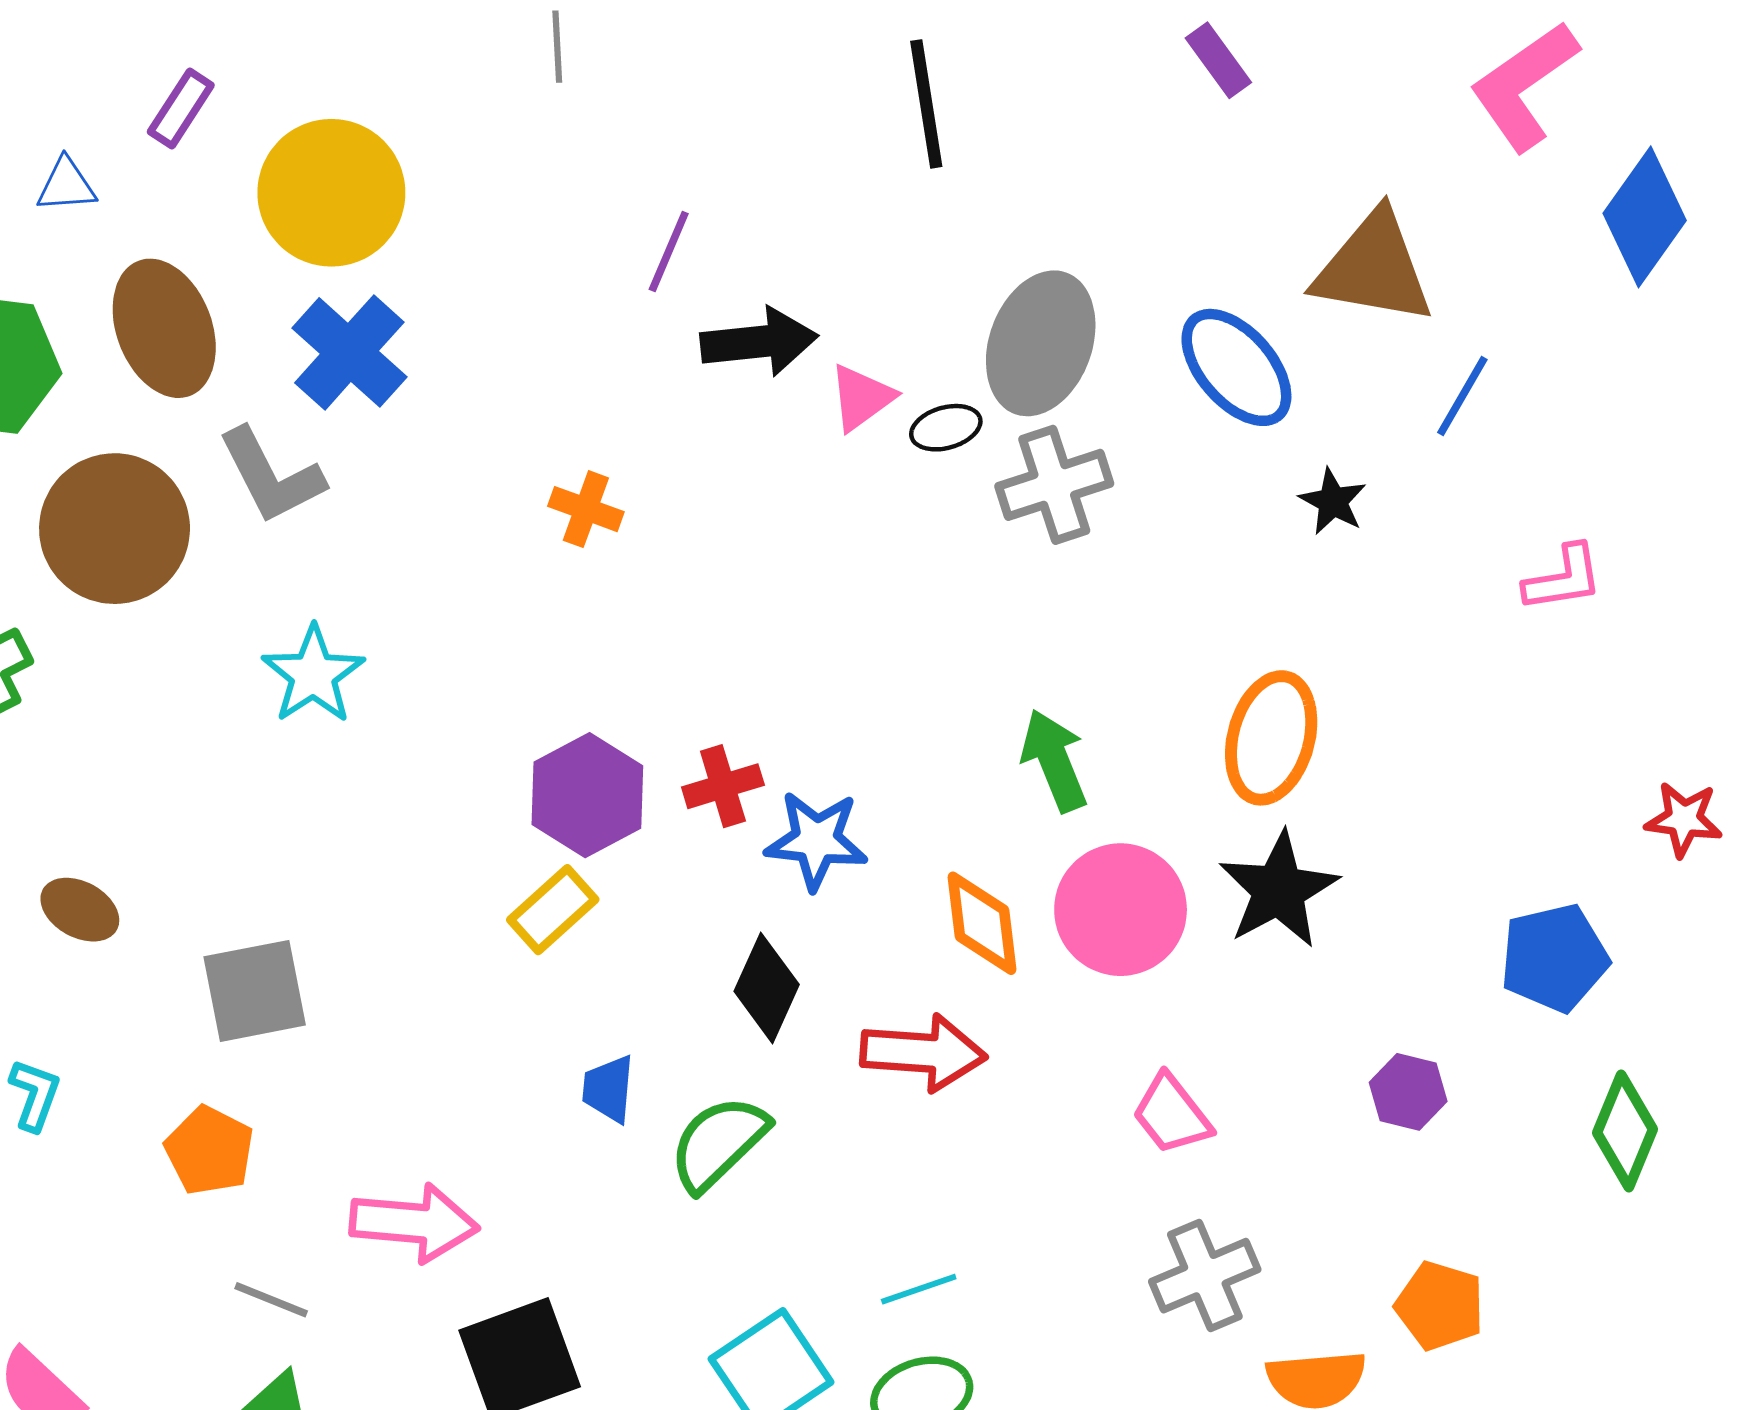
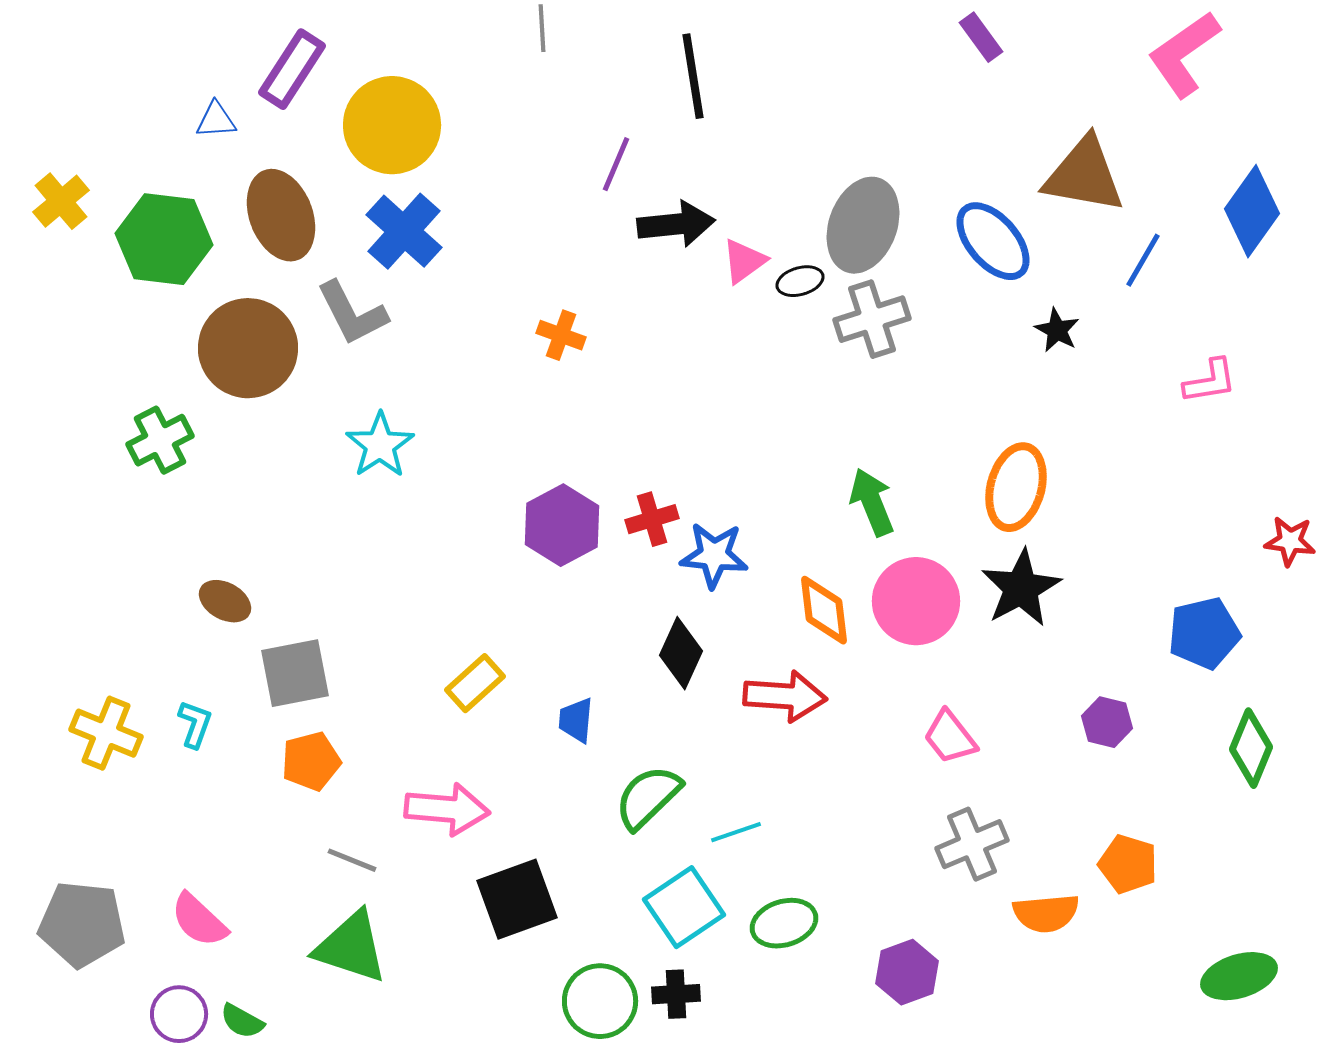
black line: (926, 104) -> (693, 76), moved
purple rectangle: (181, 108) -> (292, 69), size x1.5
blue diamond: (1645, 217) -> (1252, 211), moved
yellow rectangle: (553, 910) -> (475, 683), moved
gray square: (255, 991) -> (295, 673), moved
green semicircle: (718, 1143) -> (648, 797), moved
orange pentagon: (209, 1151) -> (311, 761), turned 30
cyan line: (919, 1289) -> (736, 832), moved

